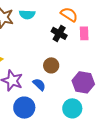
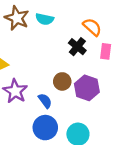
purple hexagon: (83, 82) -> (87, 88), moved
blue circle: (24, 108) -> (45, 128), moved

